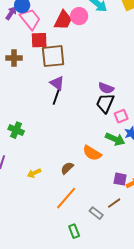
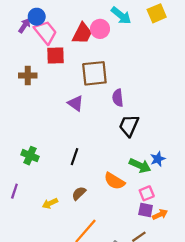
brown square: (53, 56) -> (94, 73), moved
purple semicircle: (106, 88) -> (118, 98), moved, turned 63
black line: (56, 97) -> (74, 157), moved
pink square: (121, 116) -> (147, 193), moved
brown semicircle: (67, 168) -> (79, 193), moved

